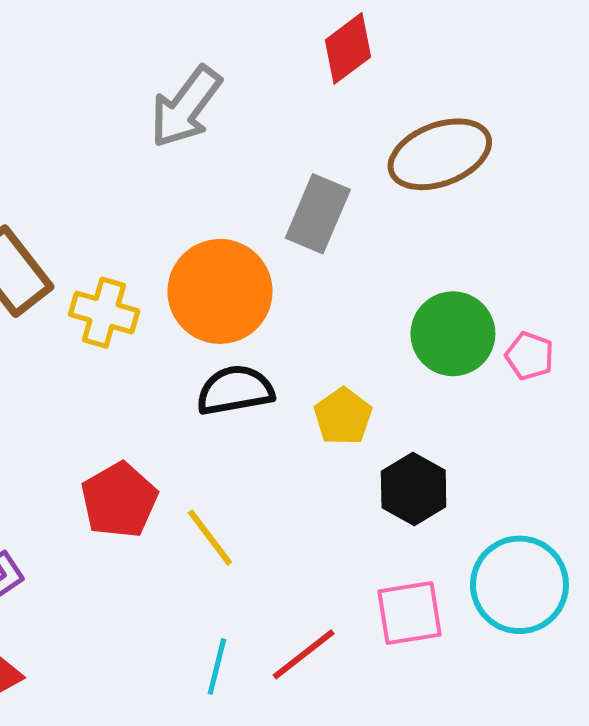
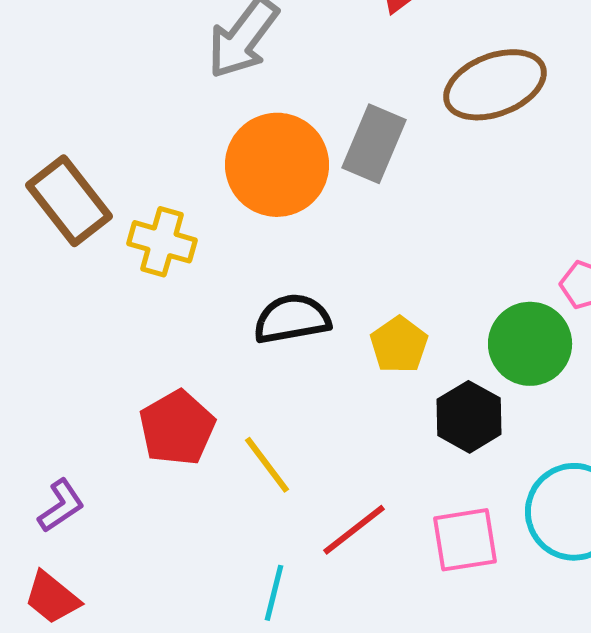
orange circle: (220, 291) -> (277, 165), moved
green circle: (453, 334) -> (530, 344), moved
red line: (304, 654) -> (354, 530), moved

